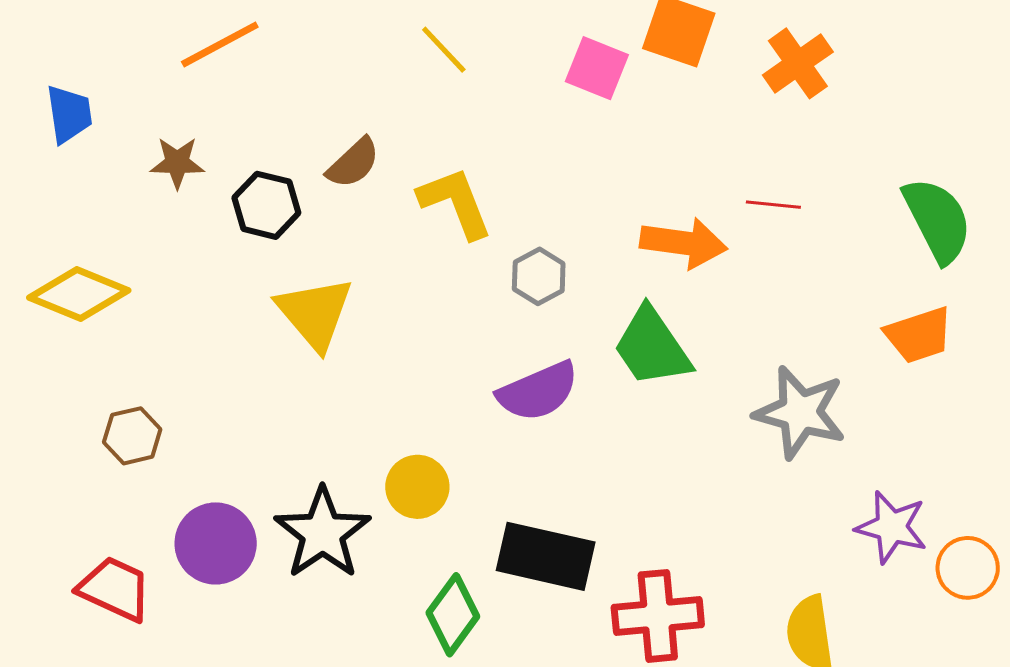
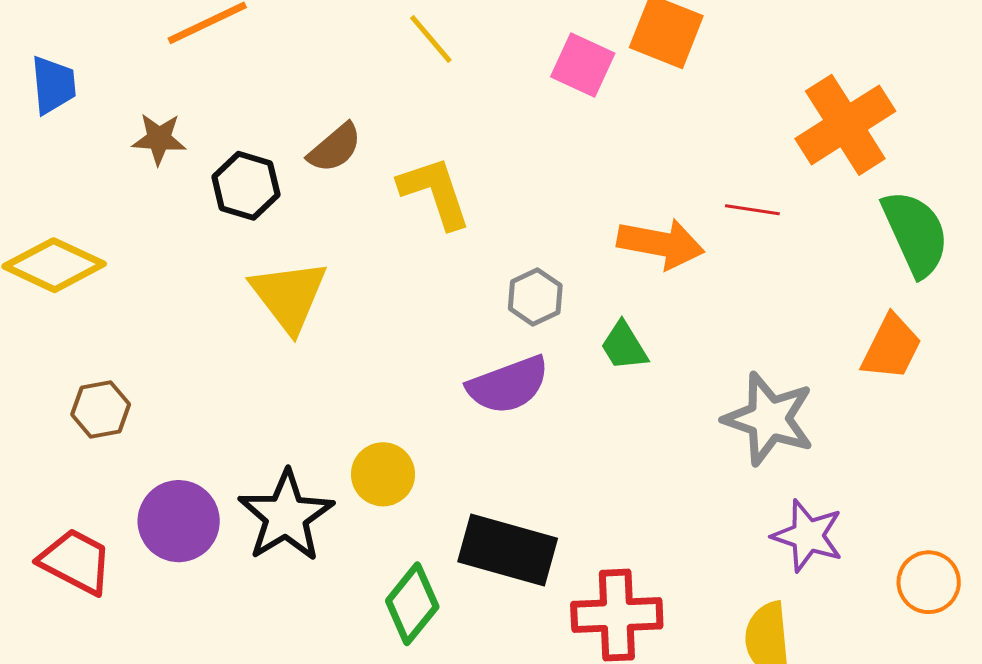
orange cross: (798, 63) -> (845, 125), moved, size x1.4
gray hexagon: (539, 276) -> (535, 297), moved
orange trapezoid: (919, 335) -> (891, 347), turned -48
green trapezoid: (652, 347) -> (624, 346), size x0.6
purple star: (892, 527) -> (808, 536), moved

